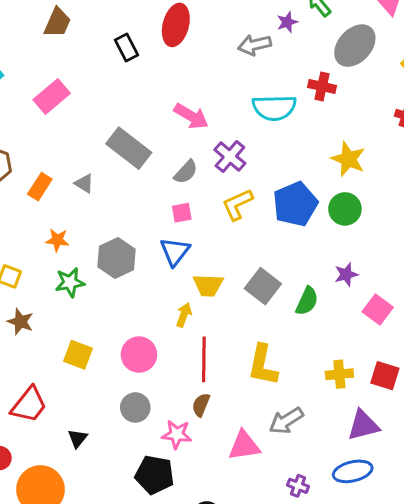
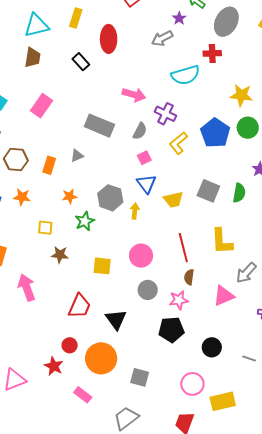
gray triangle: (84, 183) -> (77, 156), turned -40
yellow arrow: (184, 315) -> (135, 211), moved
black triangle: (77, 438) -> (116, 319), size x1.6

